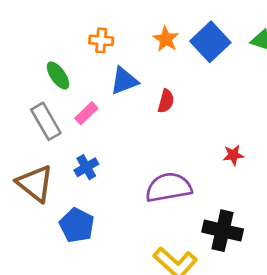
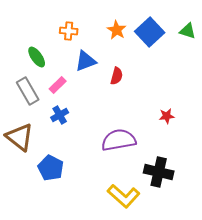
blue cross: (86, 167) -> (60, 115), moved

